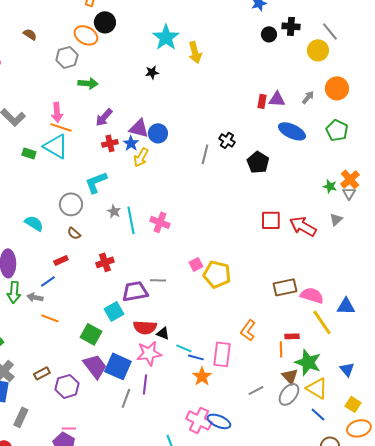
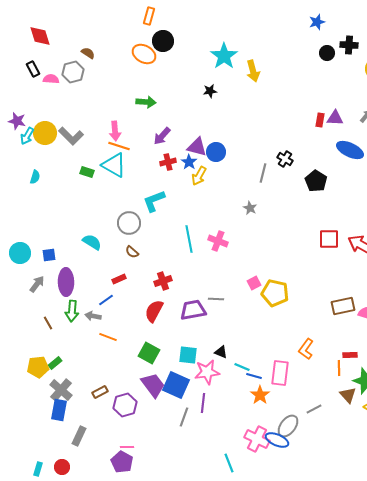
gray hexagon: (67, 57) -> (73, 72), moved
gray star: (114, 211) -> (250, 208), moved
cyan square: (114, 311) -> (188, 355), moved, turned 36
red semicircle: (145, 327) -> (154, 311), moved, turned 115
gray ellipse: (289, 394) -> (288, 426), moved

